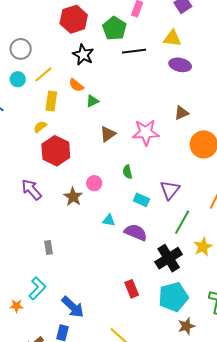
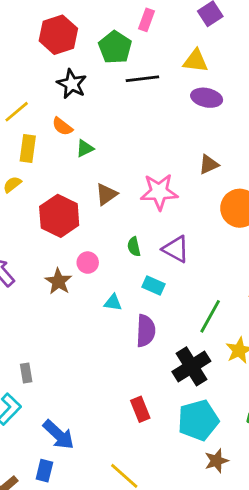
red hexagon: (56, 151) -> (59, 216), moved
purple triangle: (170, 190) -> (176, 249), moved, turned -40
cyan triangle: (109, 220) -> (113, 303), moved
purple semicircle: (136, 232) -> (146, 331), turned 70
gray rectangle: (49, 248) -> (26, 373), moved

